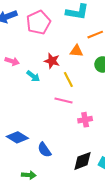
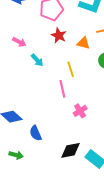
red star: (52, 61) -> (59, 35), moved
pink line: (64, 101) -> (62, 89), turned 54
pink cross: (85, 120) -> (80, 111), turned -32

